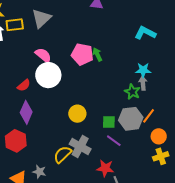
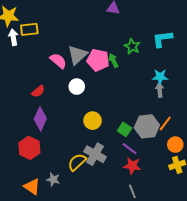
gray triangle: (41, 18) -> (77, 55), moved
cyan L-shape: (145, 33) -> (162, 39), turned -35
white circle: (48, 75) -> (77, 87), moved, size x0.6
green star: (132, 92) -> (132, 46), moved
green square: (109, 122) -> (125, 129), turned 32
red star: (105, 168) -> (132, 166), moved

